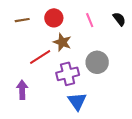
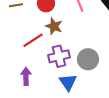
gray circle: (97, 62) -> (88, 59), moved
purple arrow: (22, 90) -> (26, 76), moved

